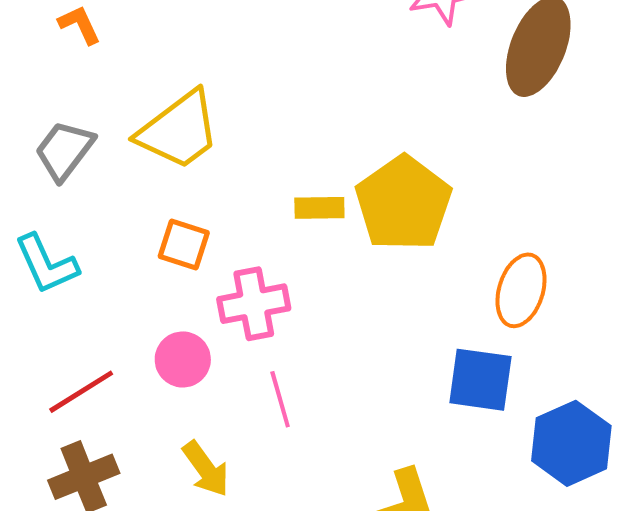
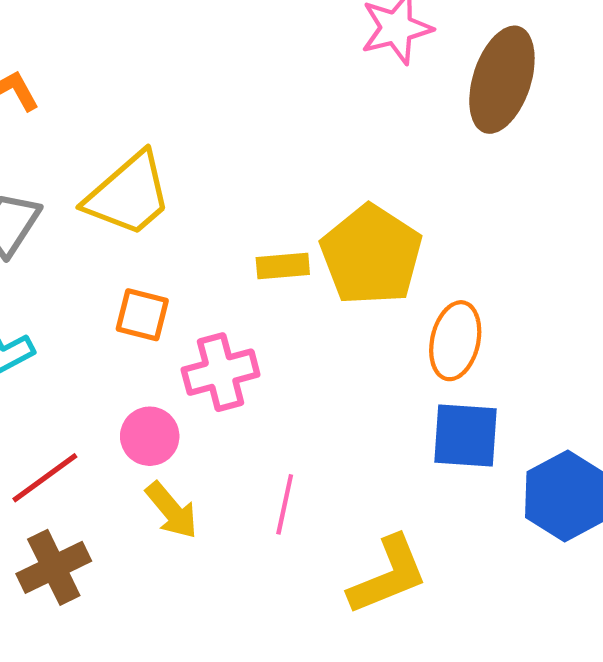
orange ellipse: (521, 290) -> (455, 341), moved
pink line: (280, 399) -> (285, 504), moved, turned 32
yellow arrow: (206, 469) -> (172, 510), moved

